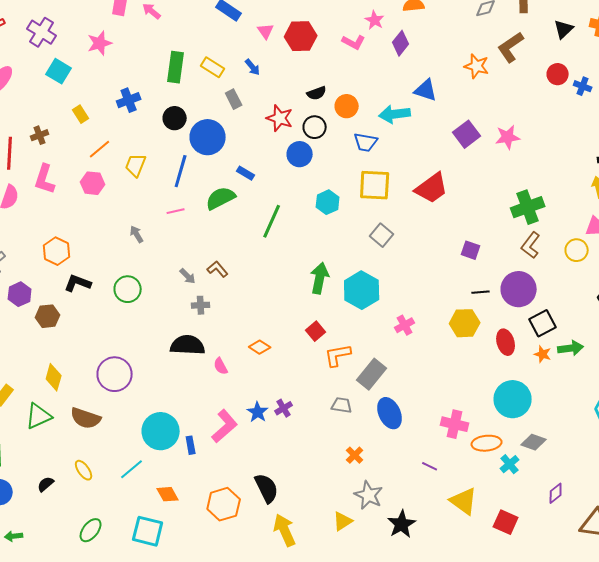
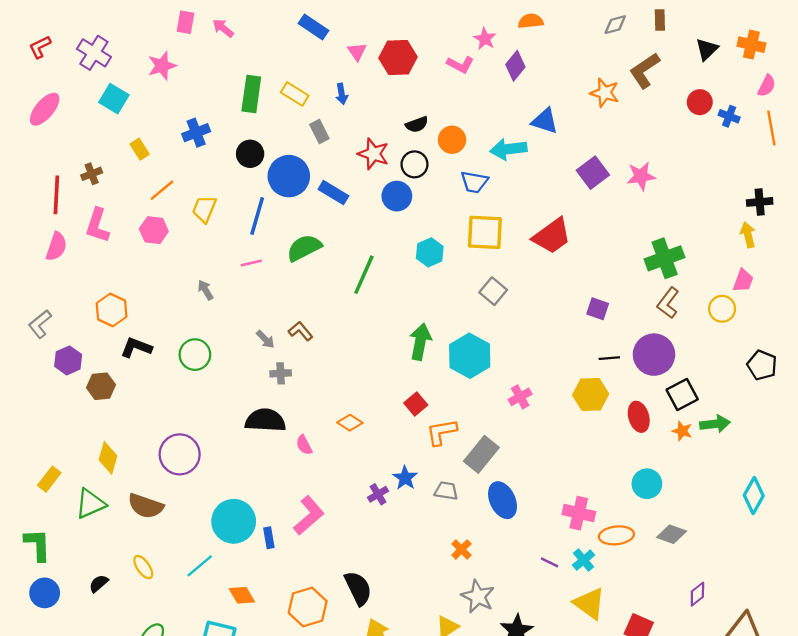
blue arrow: (253, 67) -> (342, 94), turned 30
blue rectangle: (246, 173) -> (333, 193), moved, size x1.4
cyan circle: (513, 399) -> (647, 484), size x0.7
blue star: (258, 412) -> (405, 478), moved
cyan cross: (510, 464) -> (584, 560), moved

